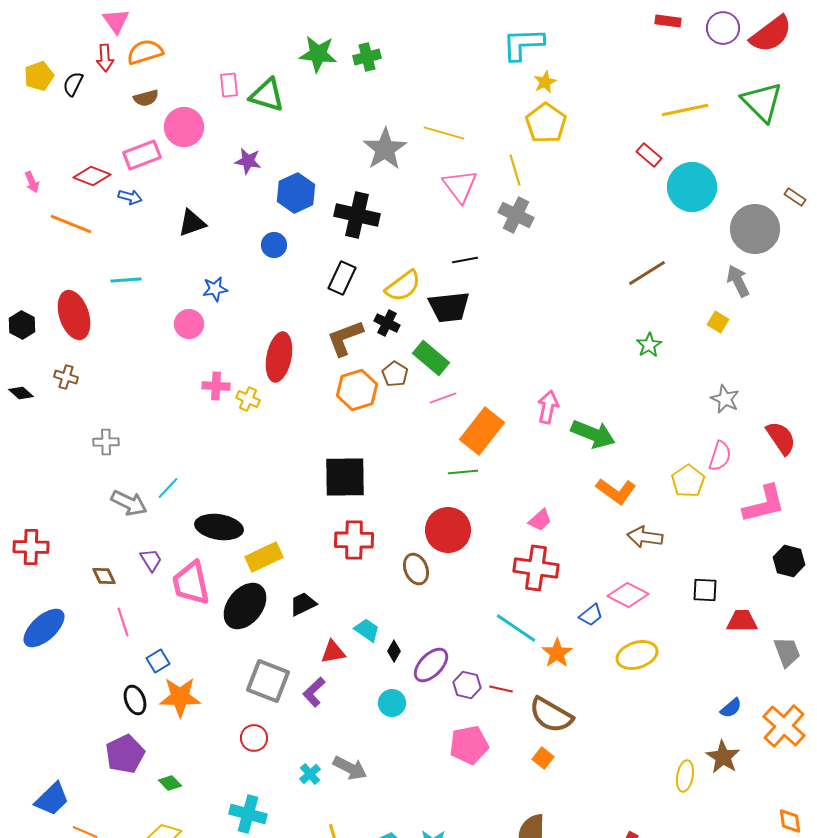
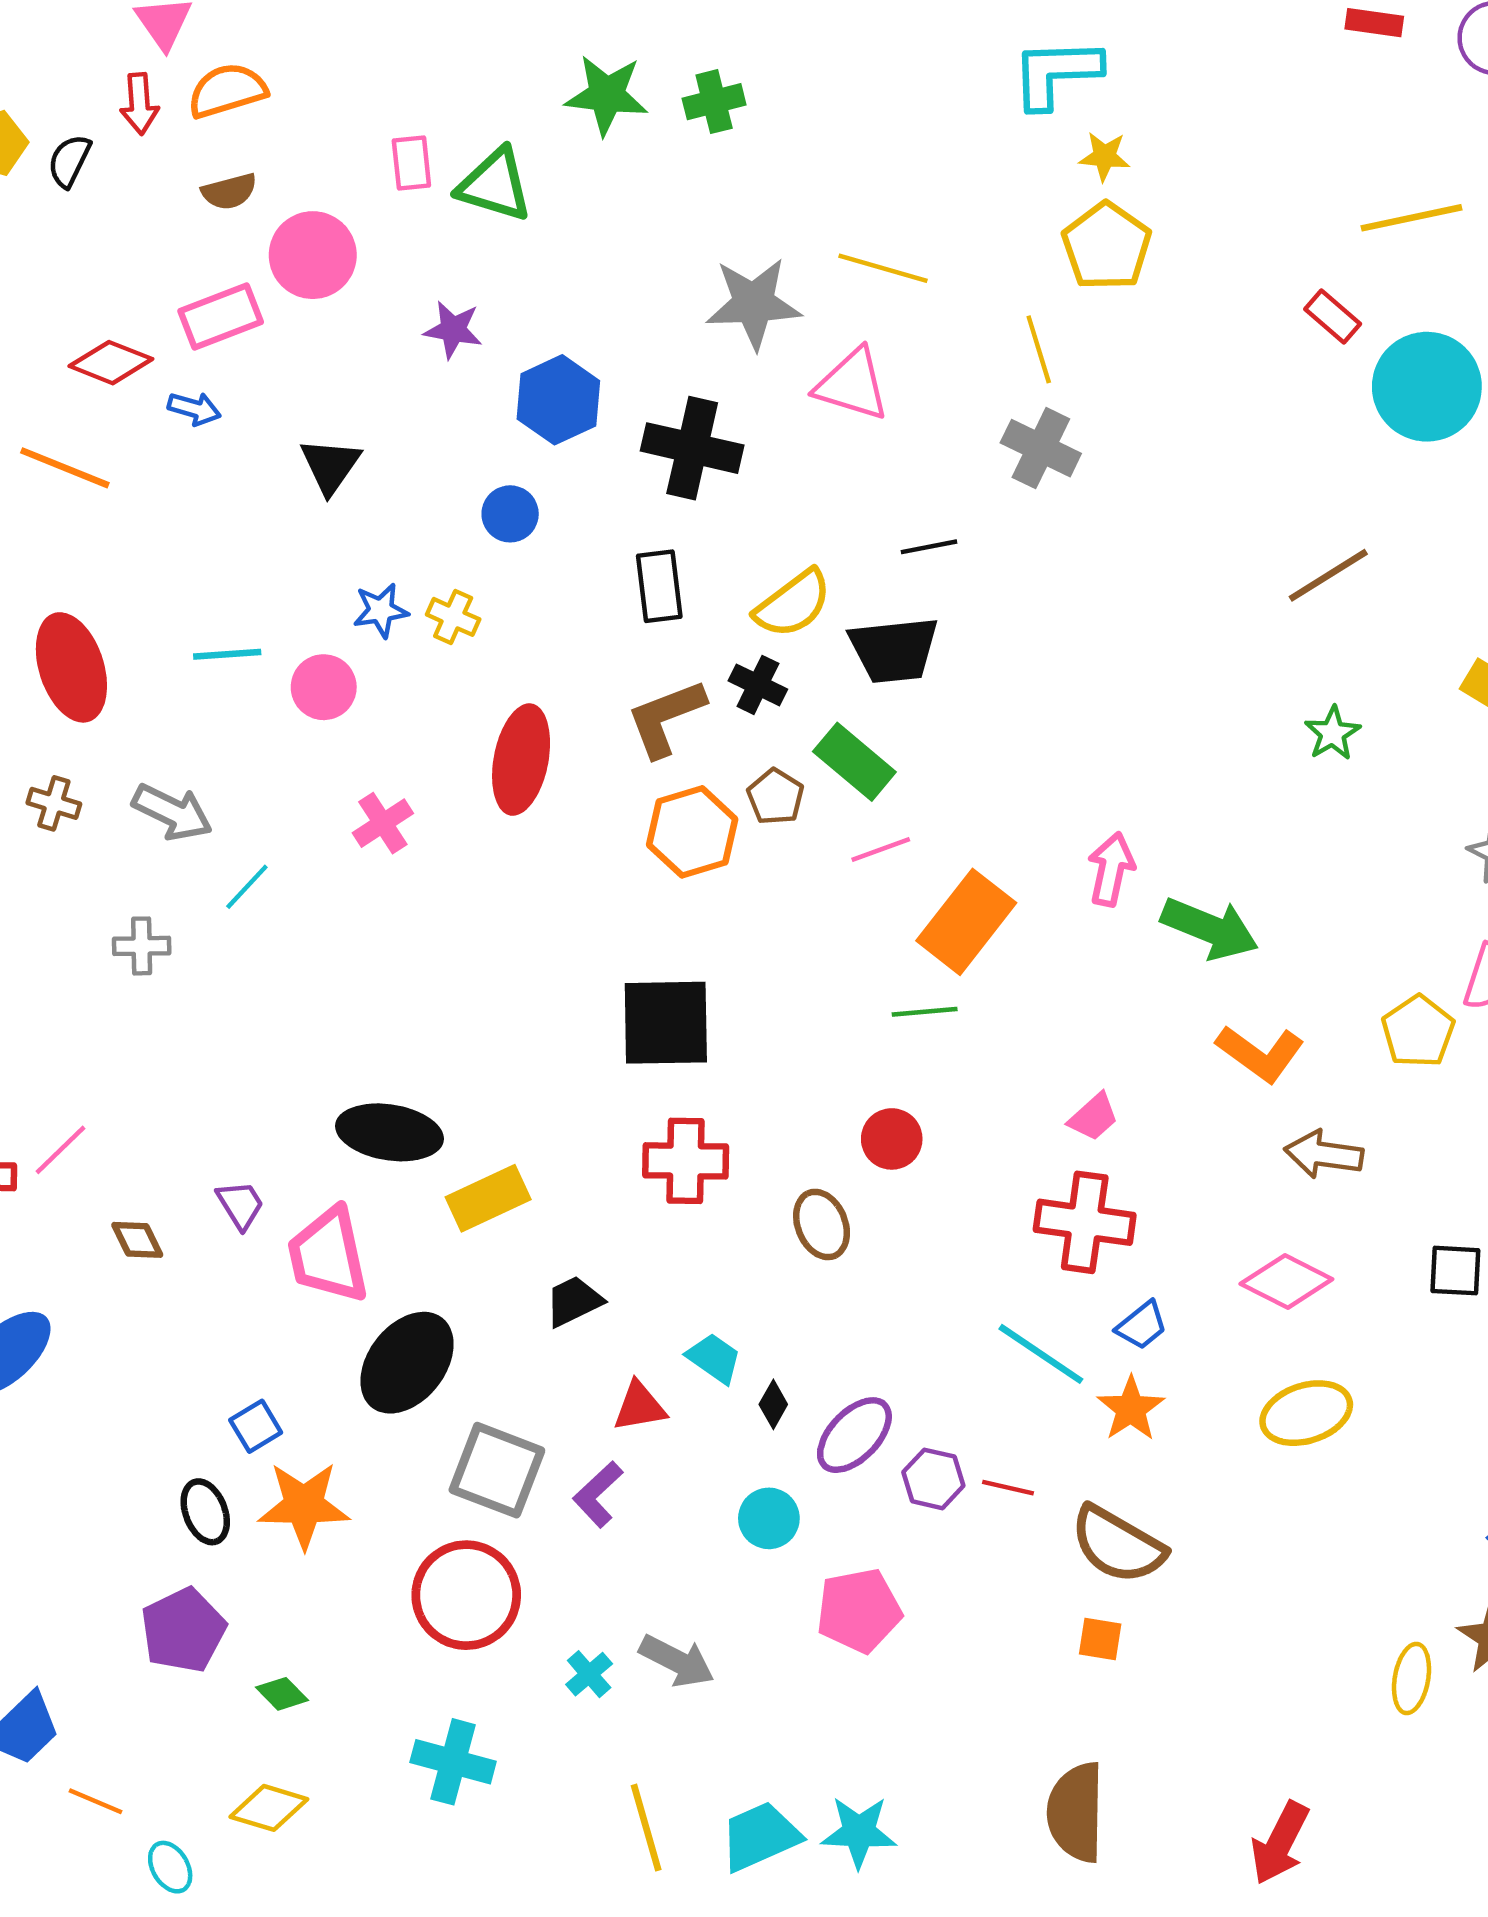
yellow star: (545, 82) -> (1104, 156), turned 30
gray star: (385, 149) -> (754, 303), turned 30
pink triangle: (460, 186) -> (852, 384), moved, turned -36
black triangle: (192, 223) -> (330, 466), turned -36
black rectangle: (342, 278) -> (659, 586), turned -32
cyan line: (126, 280) -> (227, 654), moved
pink cross: (216, 386) -> (383, 823), turned -36
yellow cross: (248, 399) -> (453, 617), moved
cyan line: (168, 488) -> (247, 887), moved
gray arrow: (129, 503) -> (172, 812), moved
red circle: (448, 530) -> (892, 1139), size x0.6
black ellipse: (245, 606) -> (407, 1363), moved
blue trapezoid: (591, 615) -> (1142, 1325), moved
pink line: (123, 622) -> (60, 1150), moved, turned 64
red circle: (254, 738) -> (466, 1595), size x1.8
pink pentagon: (469, 745) -> (859, 1610), moved
orange square: (543, 758) -> (1100, 1639), turned -30

